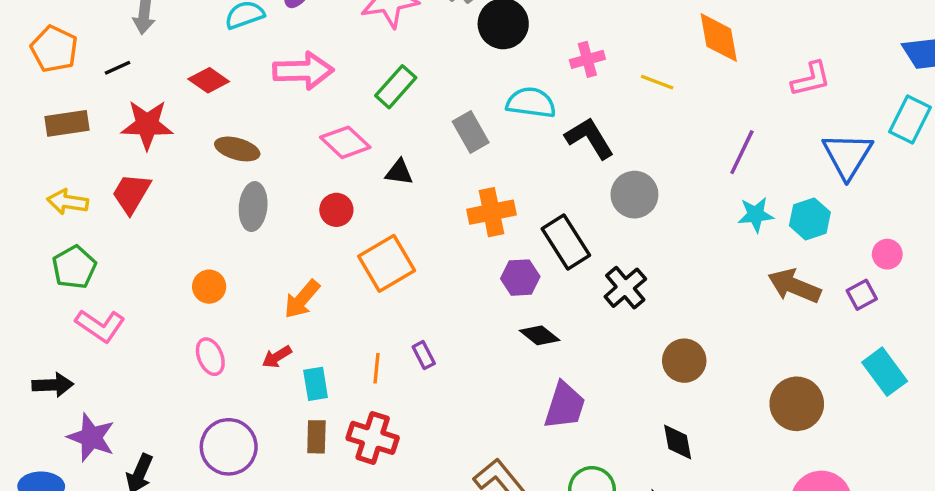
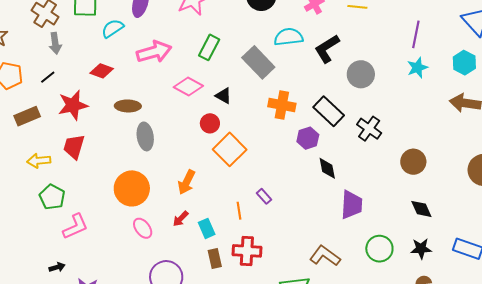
gray rectangle: (471, 132) -> (258, 62), size x1.4
black L-shape: (590, 138) -> (327, 49), turned -76
black triangle: (399, 172) -> (223, 96), turned 36
red circle: (336, 210) -> (210, 123), moved
orange cross: (491, 212) -> (282, 105), turned 36
cyan star: (756, 215) -> (418, 68), moved
orange circle: (209, 287) -> (132, 188), size x1.8
pink L-shape: (100, 326) -> (75, 227), turned -44
black diamond: (540, 335) -> (327, 168), turned 55
black arrow: (53, 385) -> (57, 267), size x0.7

